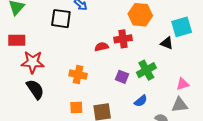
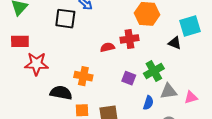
pink triangle: (183, 84) -> (191, 97), moved
black semicircle: (35, 89) -> (61, 93), moved, turned -45
blue semicircle: (141, 101) -> (148, 103), turned -32
gray triangle: (180, 105) -> (168, 91), moved

